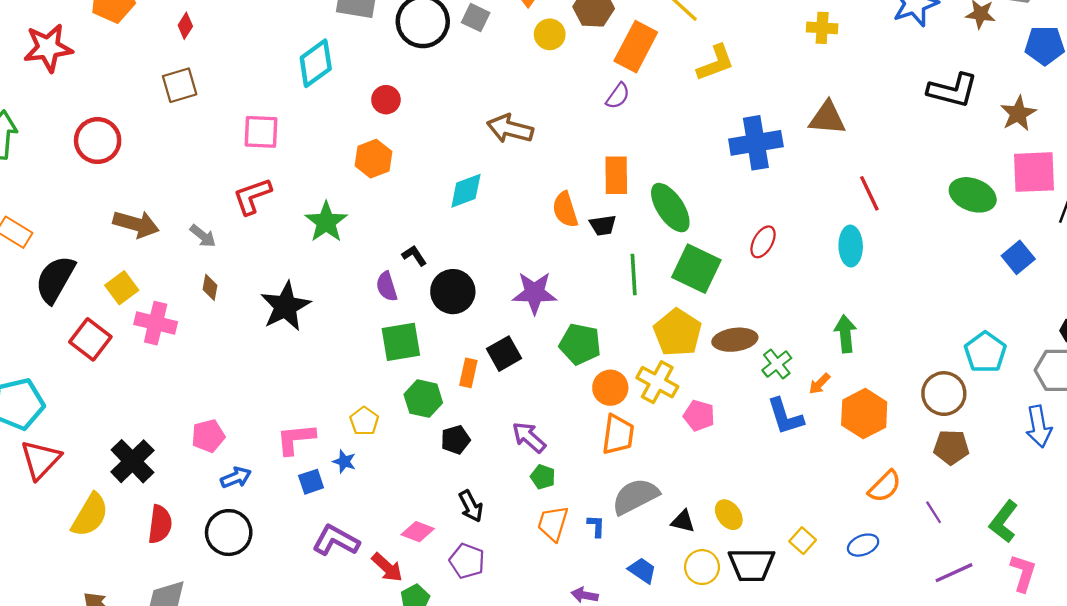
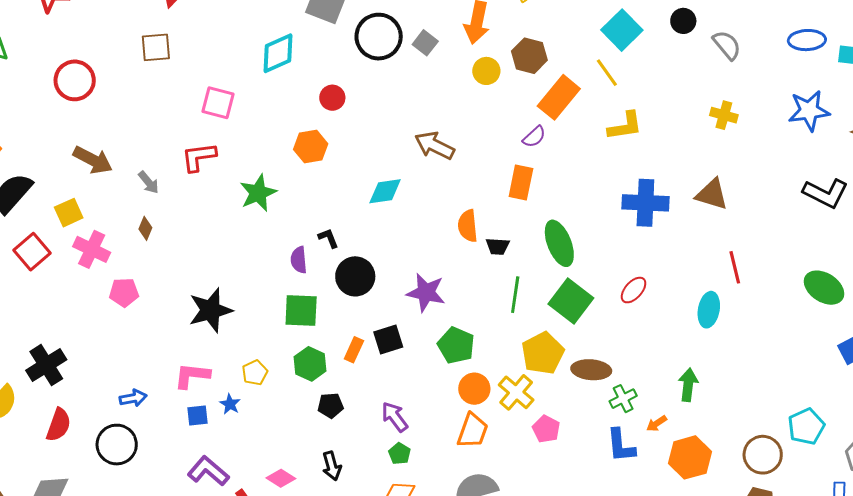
orange rectangle: (616, 175) -> (521, 183), moved
black star: (285, 306) -> (211, 310), moved
pink pentagon: (208, 436) -> (124, 292), moved

